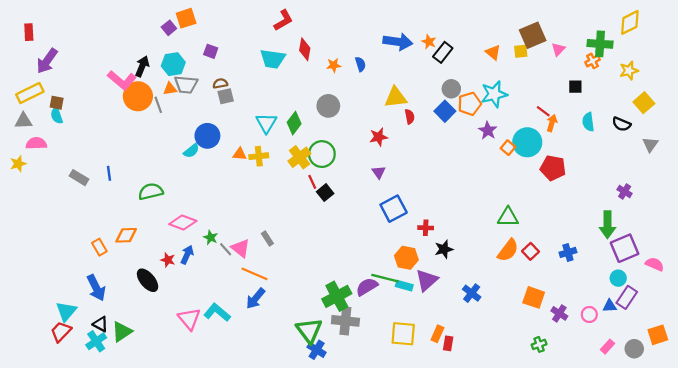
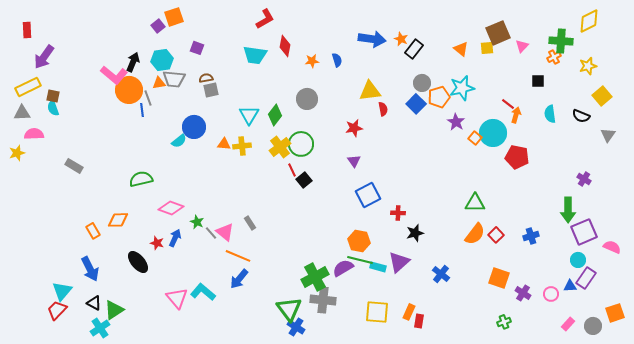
blue line: (109, 173) -> (142, 110), moved
orange hexagon: (406, 258) -> (359, 241), moved
cyan cross: (96, 341) -> (100, 328), moved

